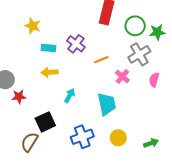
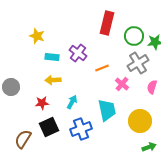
red star: (19, 97) -> (42, 103), moved
blue cross: (82, 137) -> (81, 129), moved
yellow circle: (118, 138) -> (140, 121), moved, size x1.5
brown semicircle: (29, 142) -> (23, 139), moved

